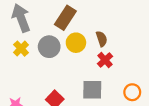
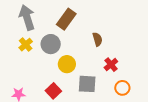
yellow circle: (76, 43) -> (67, 64), moved
red cross: (105, 60) -> (111, 65), moved

